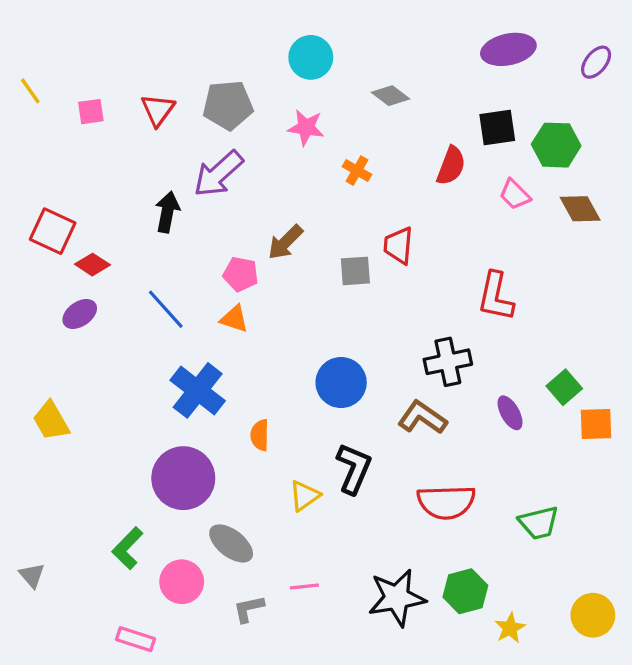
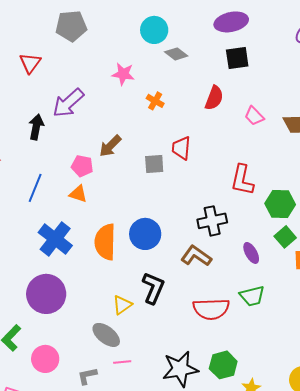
purple ellipse: (508, 49) -> (231, 22), moved
cyan circle: (311, 57) -> (154, 30), moved
gray pentagon: (228, 105) -> (71, 26), moved
black square: (497, 128) -> (237, 58), moved
green hexagon: (556, 145) -> (280, 204), moved
blue line: (166, 309) -> (35, 188), turned 64
orange semicircle: (260, 435) -> (105, 242), moved, size x1.8
green trapezoid: (539, 523) -> (252, 296), moved
gray ellipse: (231, 543) -> (106, 335), moved

